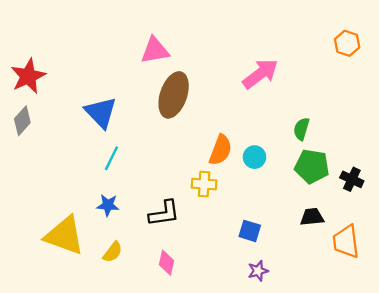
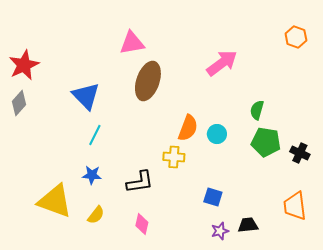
black trapezoid: (312, 217) -> (248, 225), moved

